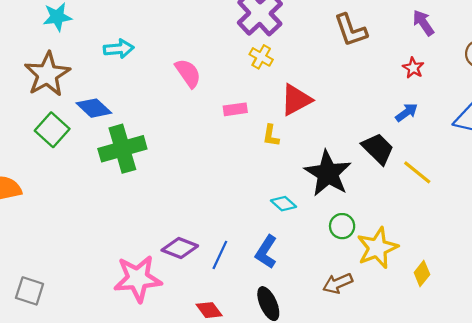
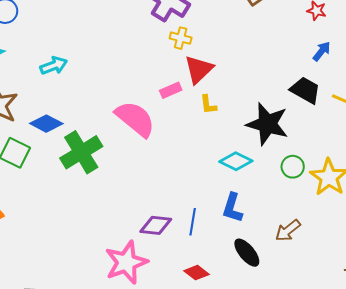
pink semicircle: (188, 73) -> (135, 119), moved, size x1.5
red triangle: (296, 100) -> (199, 69), moved
cyan diamond: (284, 204) -> (236, 161), size x1.4
brown arrow: (338, 283) -> (288, 230), moved

